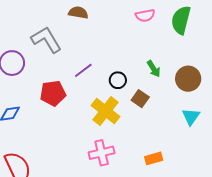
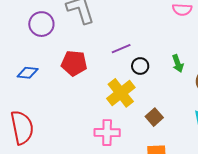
purple line: (83, 70) -> (121, 49), moved
brown square: (140, 99) -> (154, 117), moved

